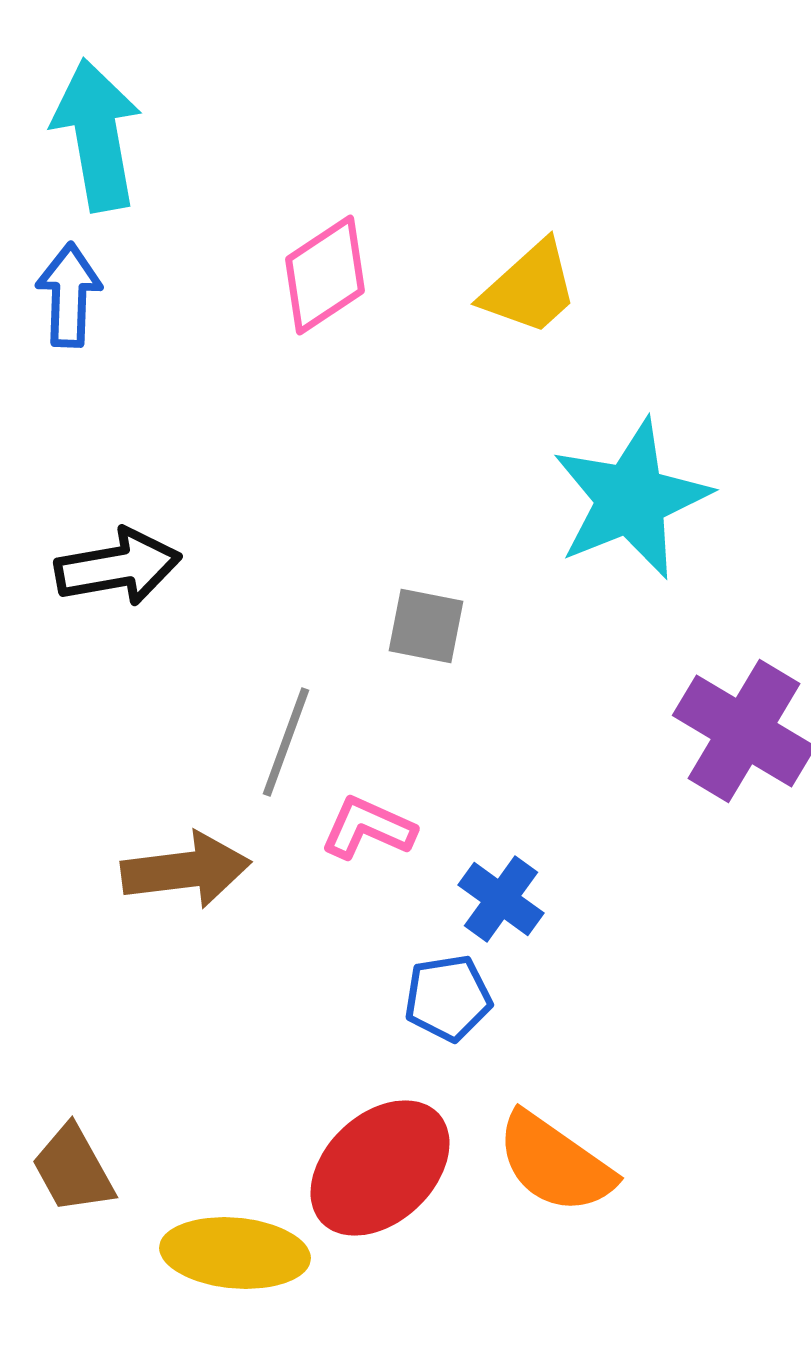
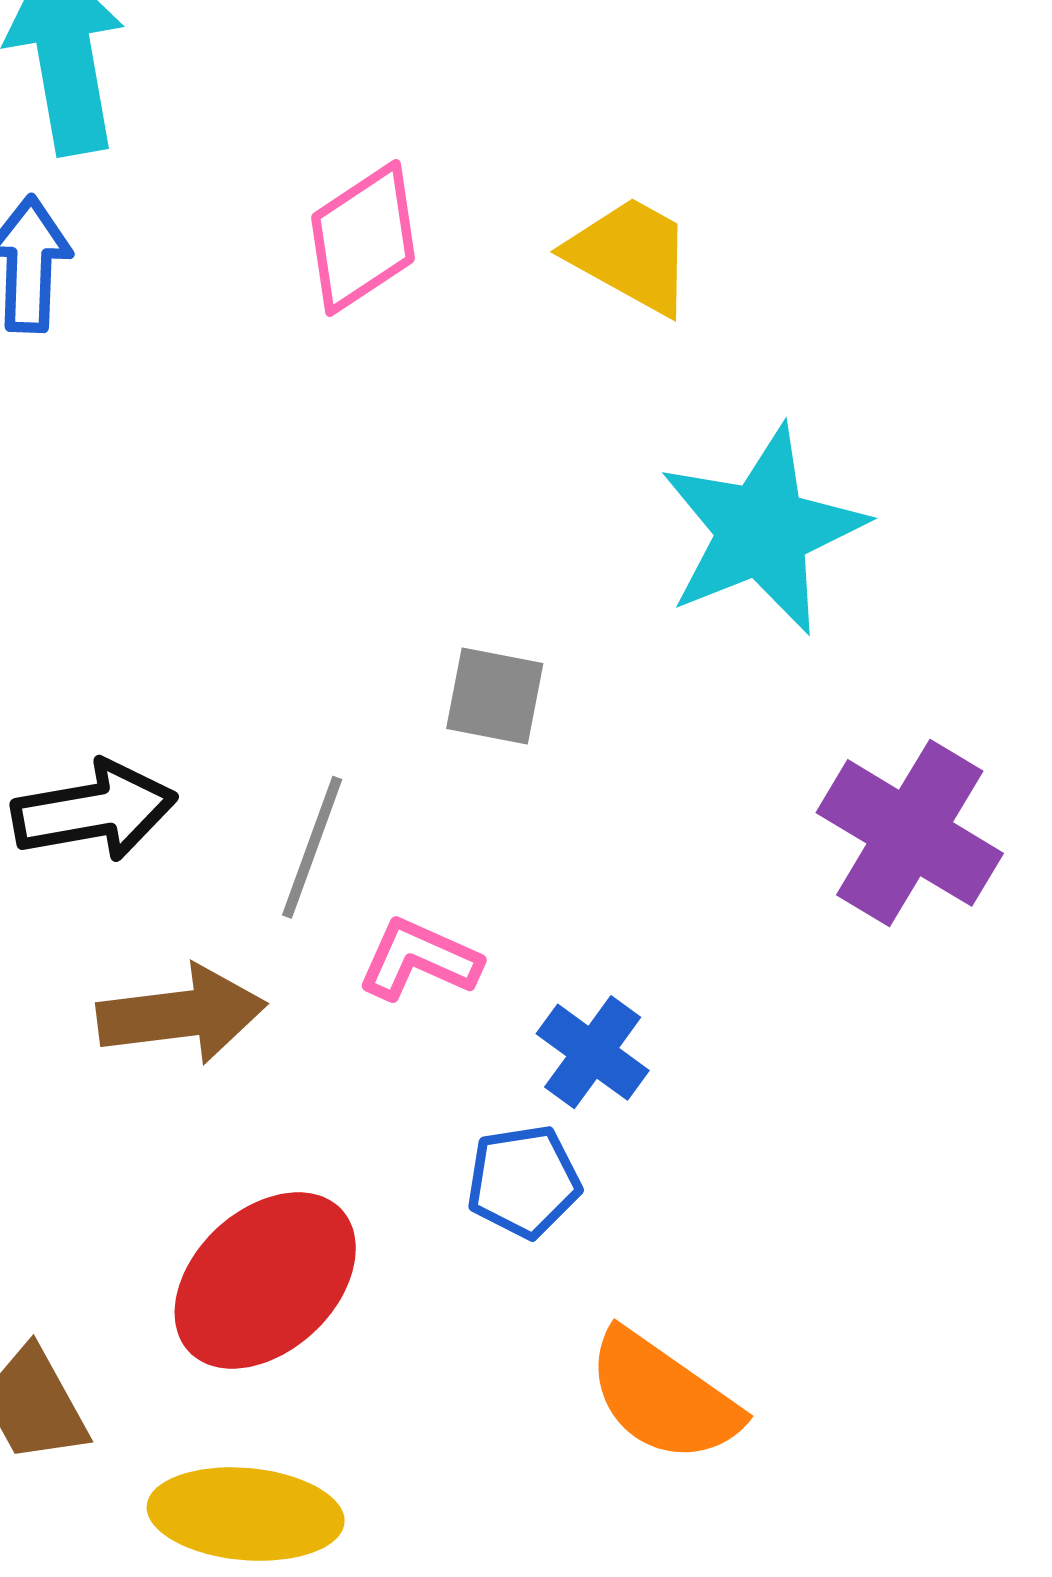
yellow trapezoid: (530, 288) -> (631, 255), turned -109
black arrow: (118, 567) -> (94, 811), moved
red ellipse: (380, 1168) -> (265, 1280), moved

